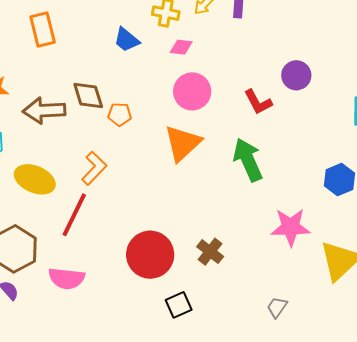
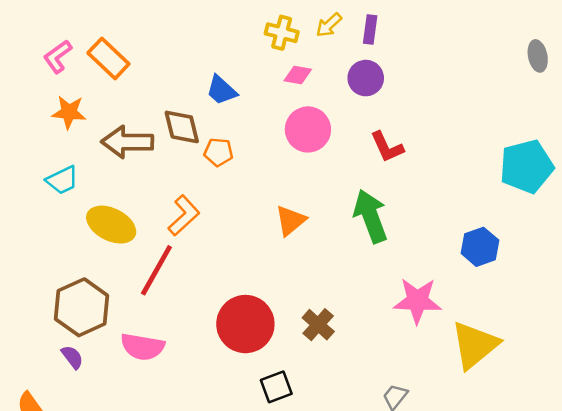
orange rectangle: (43, 29) -> (108, 58), moved, turned -36
blue trapezoid: (126, 40) -> (222, 90), moved
purple circle: (296, 75) -> (366, 78), moved
orange triangle: (183, 143) -> (291, 221), moved, size x0.7

